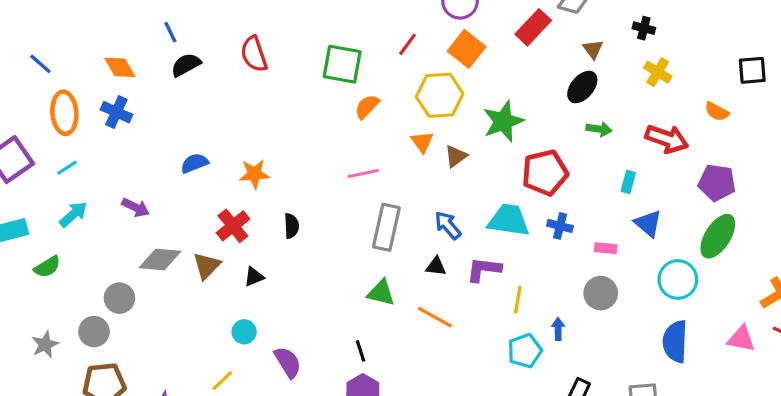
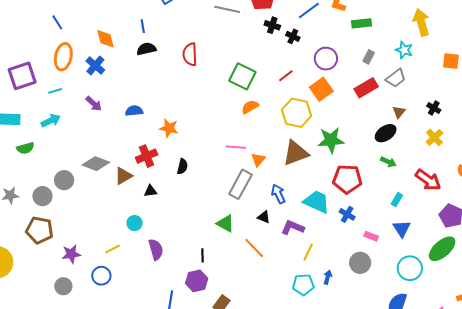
orange triangle: (422, 142) -> (258, 160), moved
brown triangle: (456, 156) -> (296, 153), size x1.8
purple arrow: (136, 207) -> (94, 104), moved

